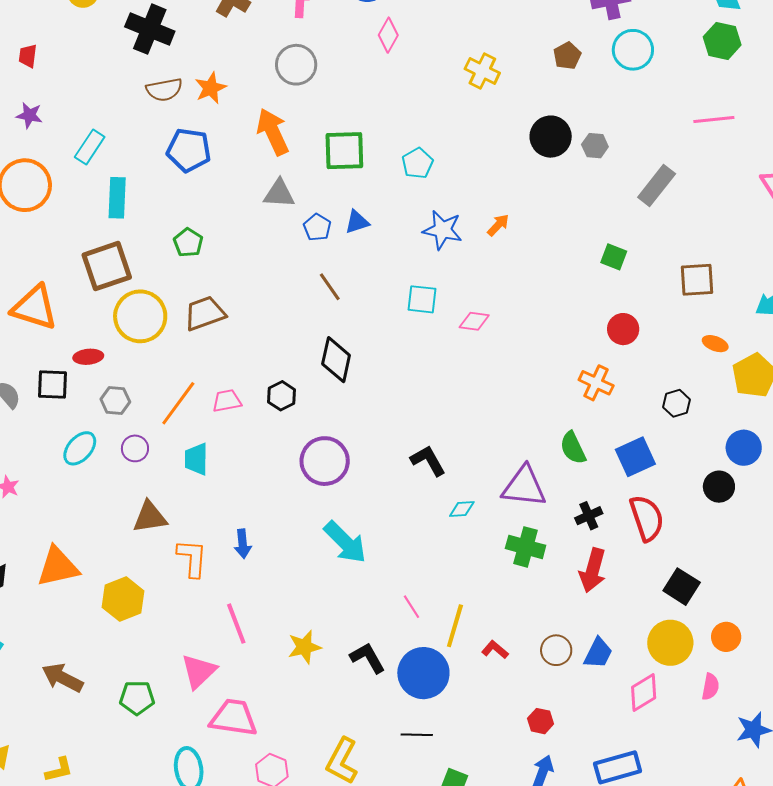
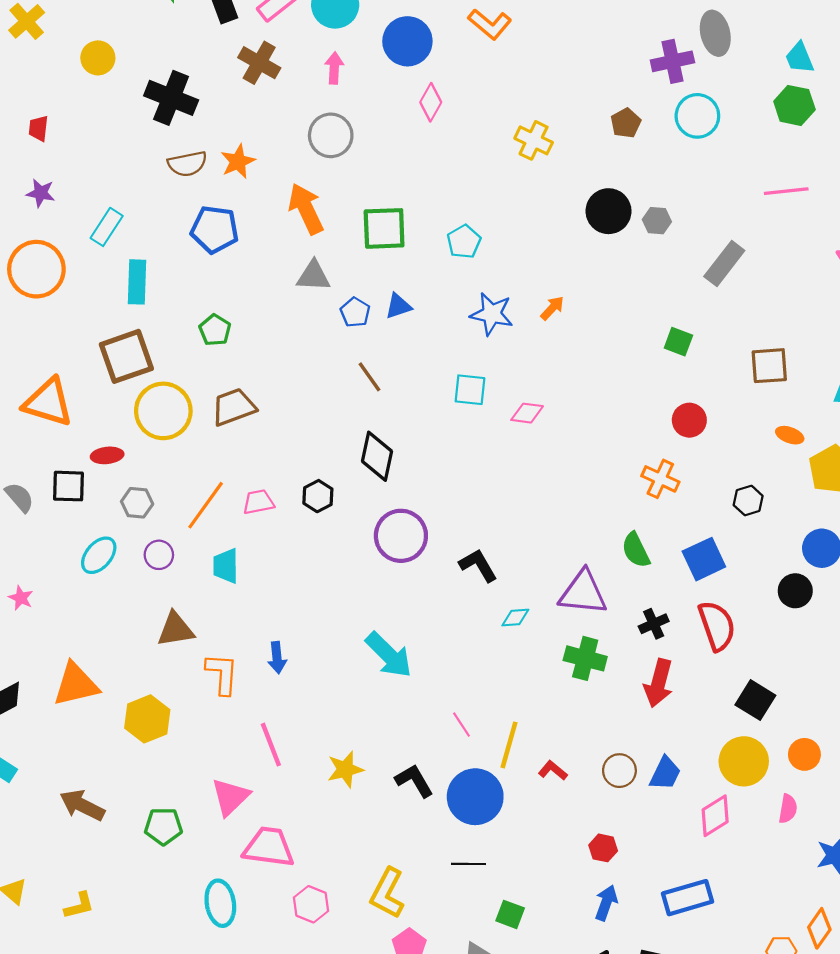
purple circle: (325, 461) -> (401, 536), moved

